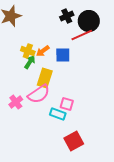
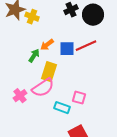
red line: (82, 35) -> (86, 46), moved
yellow cross: (28, 51) -> (32, 17), moved
pink square: (67, 104) -> (79, 98), moved

